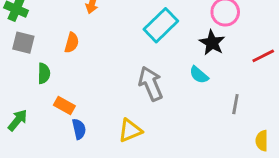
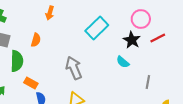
red line: (263, 56) -> (158, 38), moved
green semicircle: (44, 73) -> (17, 61), size x1.5
gray arrow: (151, 84) -> (74, 68), moved

